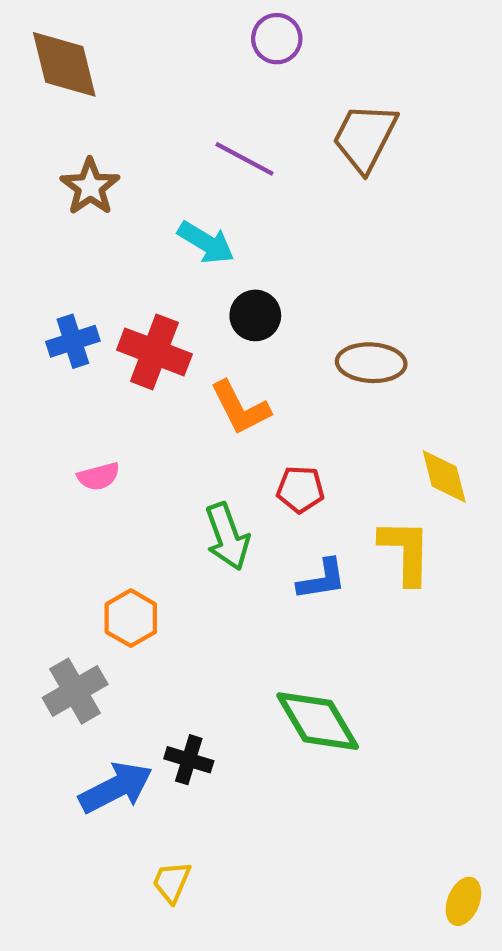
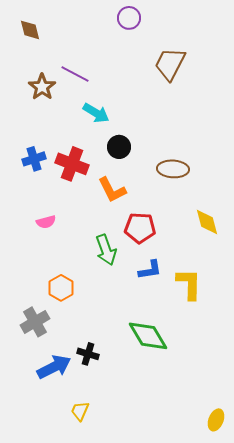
brown diamond: (64, 64) -> (30, 30), size x0.6
purple line: (245, 159) -> (75, 74), moved
red pentagon: (300, 489) -> (140, 228), size x1.4
yellow L-shape: (406, 552) -> (189, 284), moved

